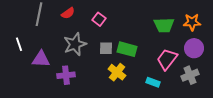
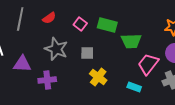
green trapezoid: (164, 25) -> (131, 41), moved
gray star: (75, 44) -> (56, 49), turned -30
green rectangle: (127, 49) -> (107, 25), moved

